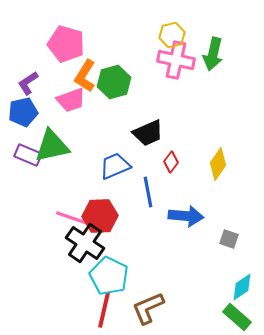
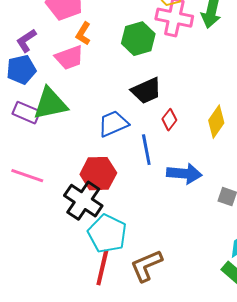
orange L-shape: (85, 76) -> (83, 34), size x0.7
green hexagon: (114, 82) -> (138, 39), moved
pink line: (72, 218) -> (27, 176), moved

